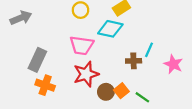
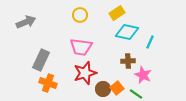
cyan diamond: (110, 29) -> (127, 32), moved
cyan line: (149, 50) -> (150, 42), moved
pink star: (173, 64) -> (143, 75), moved

